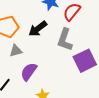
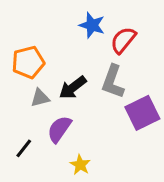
black arrow: (38, 29) -> (73, 88), moved

